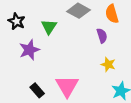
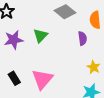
green triangle: (49, 27) -> (40, 36), moved
yellow star: (108, 64) -> (94, 67), moved

